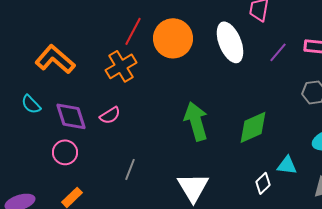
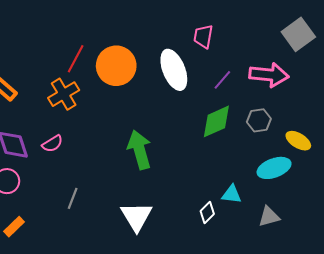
green diamond: (253, 127) -> (216, 121), moved

